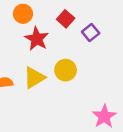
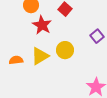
purple square: (91, 33) -> (97, 36), moved

